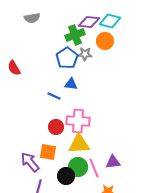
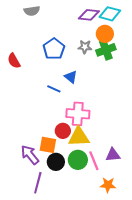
green cross: (75, 35) -> (106, 50), moved
blue pentagon: (67, 58) -> (54, 49), moved
blue triangle: (71, 84) -> (71, 77), turned 32
red circle: (56, 127) -> (63, 131), moved
black circle: (66, 176) -> (56, 162), moved

